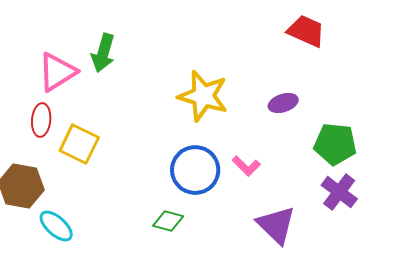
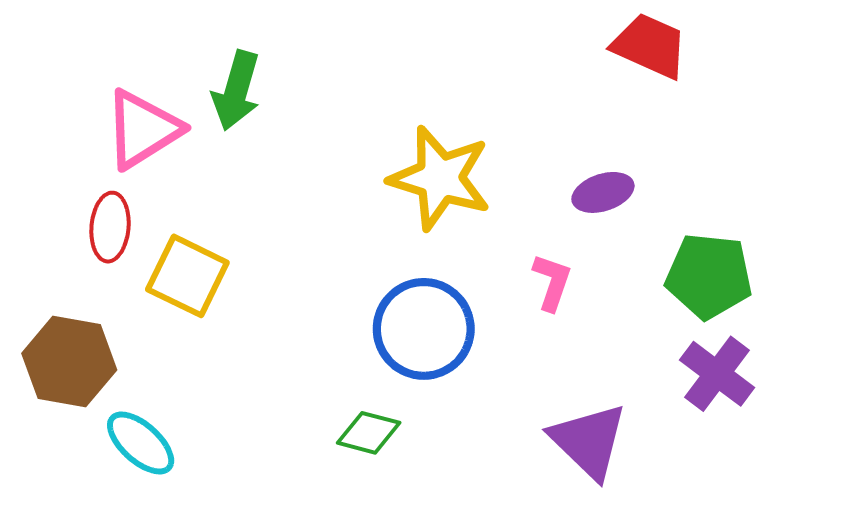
pink L-shape: (246, 166) -> (552, 282), moved, turned -116

